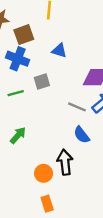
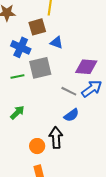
brown square: (24, 35) -> (37, 27), moved
gray square: (42, 81) -> (40, 68), size x1.6
blue semicircle: (82, 135) -> (71, 115), turned -91

